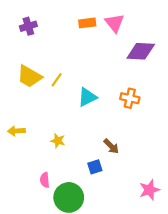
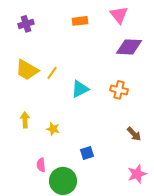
pink triangle: (115, 23) -> (119, 15), moved
yellow arrow: (16, 131) -> (25, 120), moved, turned 91
brown arrow: (111, 146) -> (134, 134), moved

